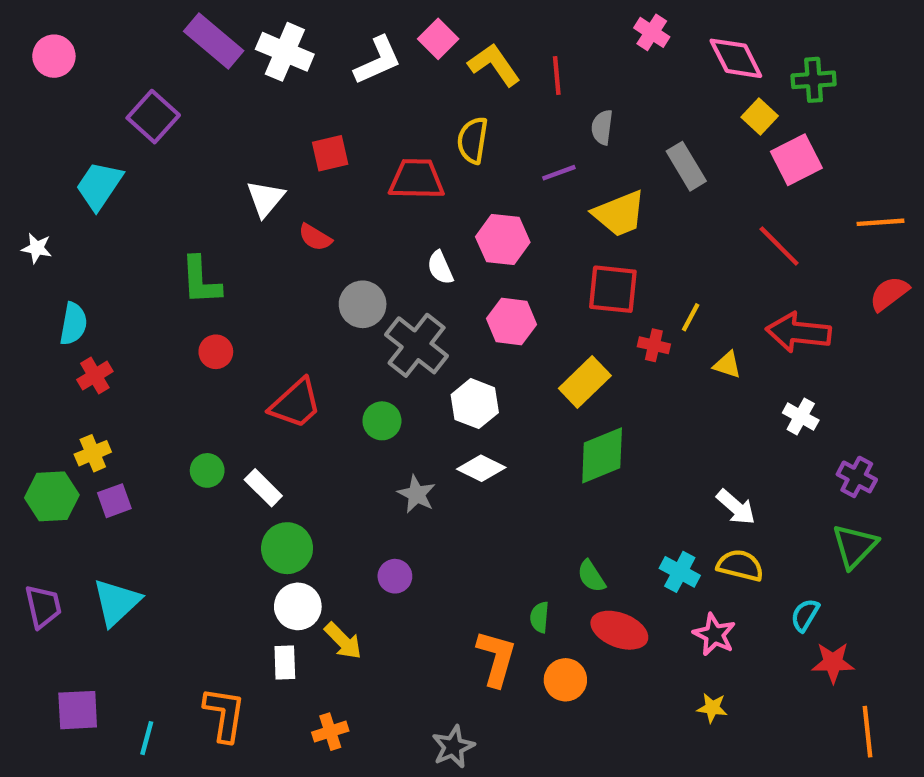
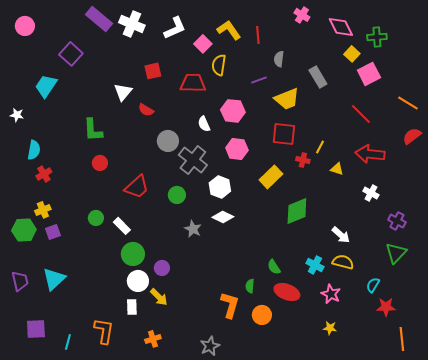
pink square: (438, 39) -> (203, 44), moved
orange line: (880, 222) -> (408, 103), turned 35
green diamond: (602, 455) -> (297, 211), moved
purple circle: (395, 576) -> (162, 268), moved

